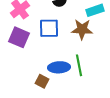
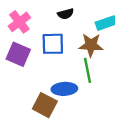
green line: (79, 65) -> (87, 70), moved
brown square: (42, 81) -> (45, 105), size x1.5

